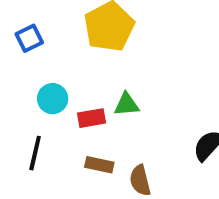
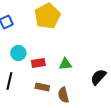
green triangle: (127, 104) -> (65, 64), moved

